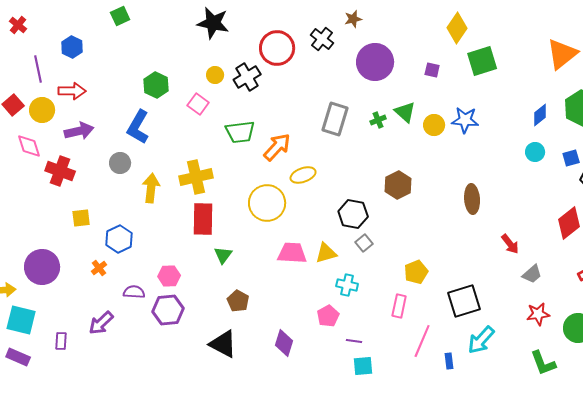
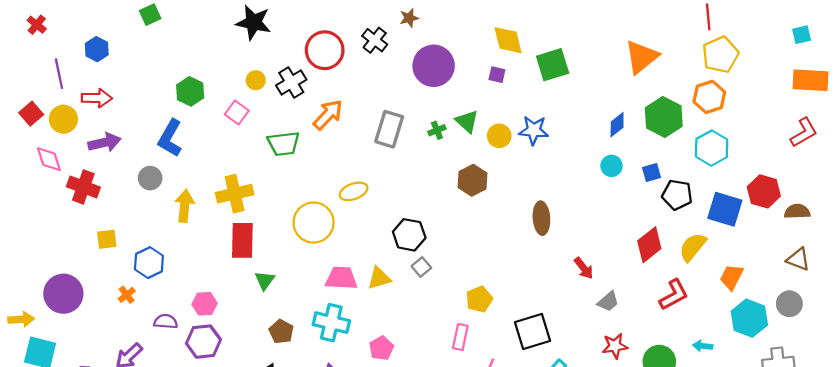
yellow diamond: (457, 28) -> (508, 40), moved, turned -48
orange arrow: (277, 147) -> (328, 115), moved
brown hexagon: (398, 185) -> (473, 180), moved
cyan cross: (347, 285) -> (331, 323), moved, size x1.5

